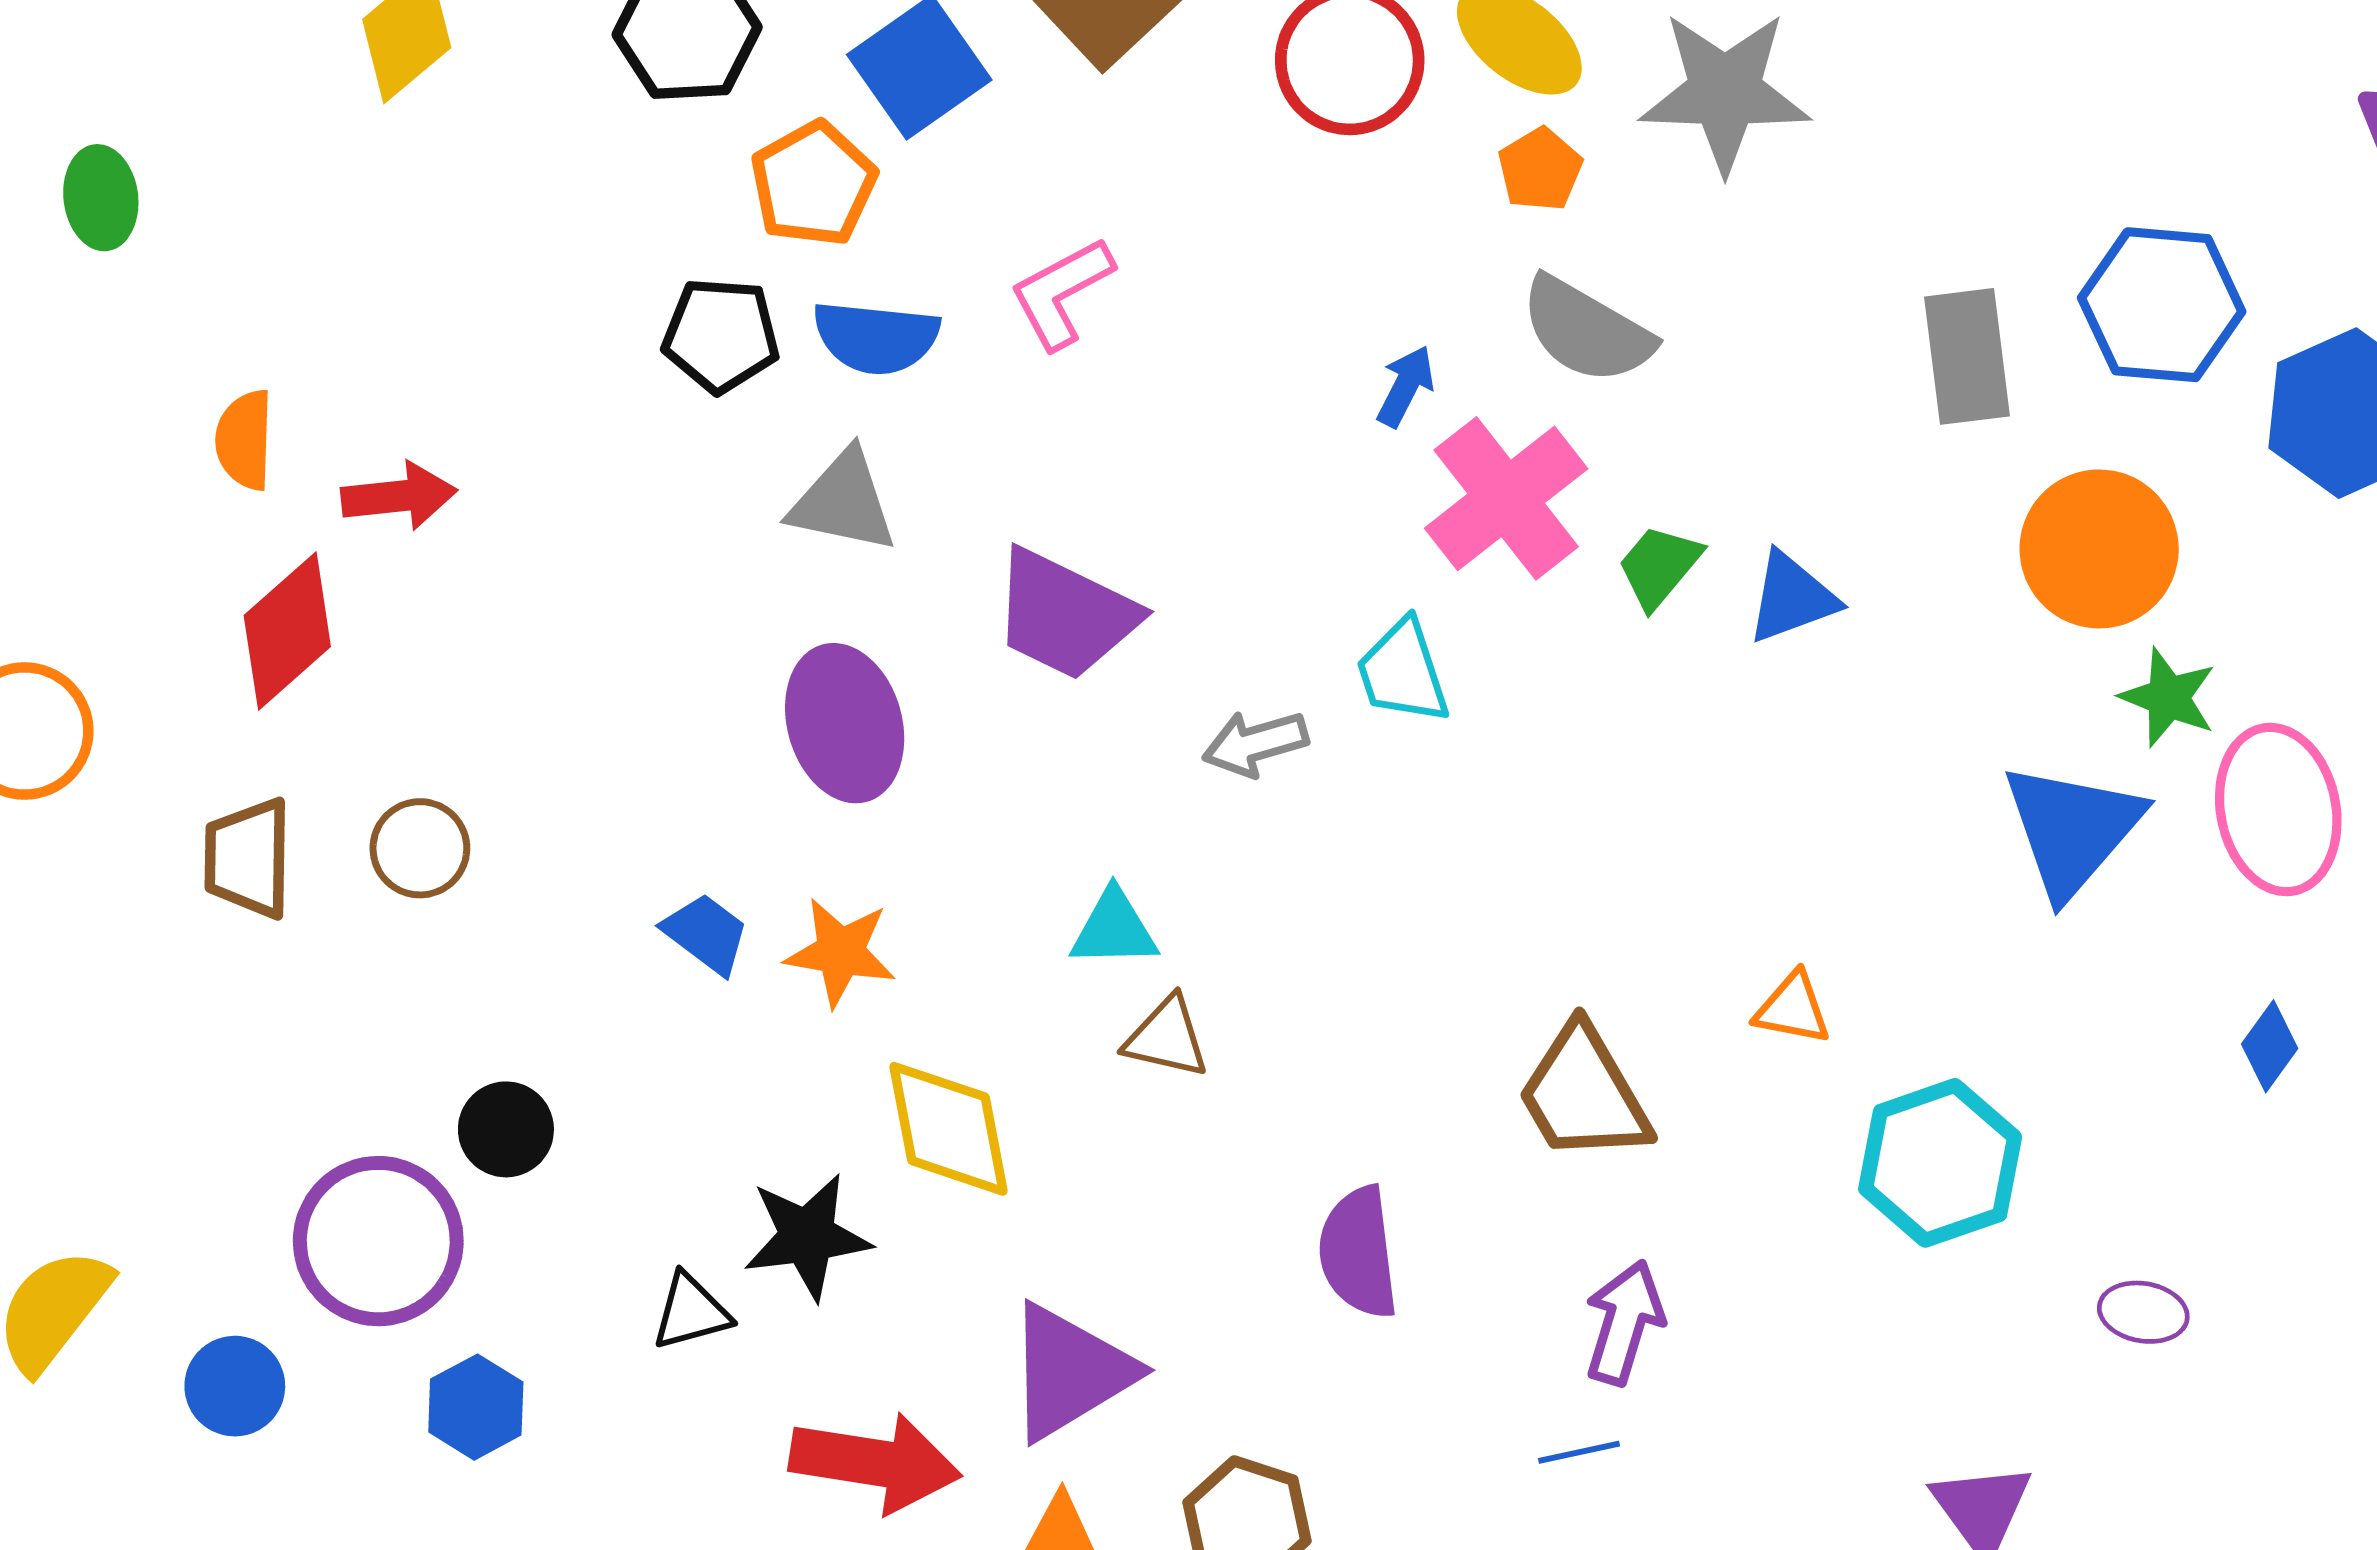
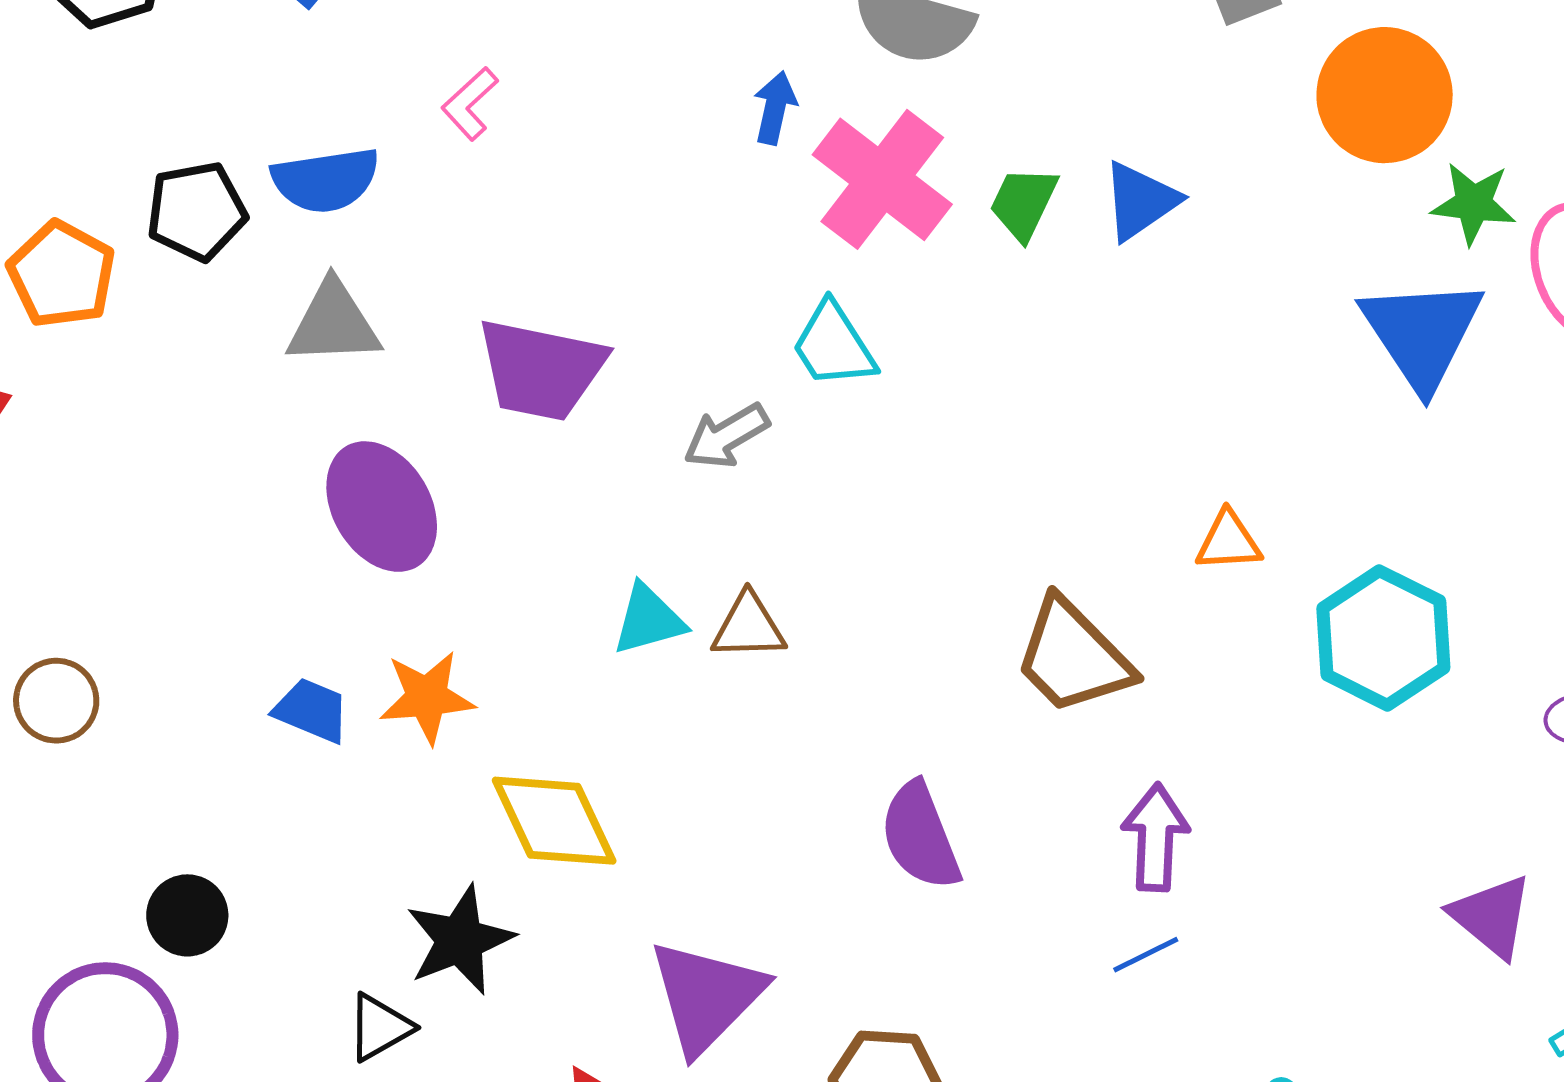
orange pentagon: (813, 184) -> (62, 274), moved
pink L-shape: (1061, 293) -> (470, 104), size x0.7
brown triangle: (1167, 1038) -> (748, 627), moved

